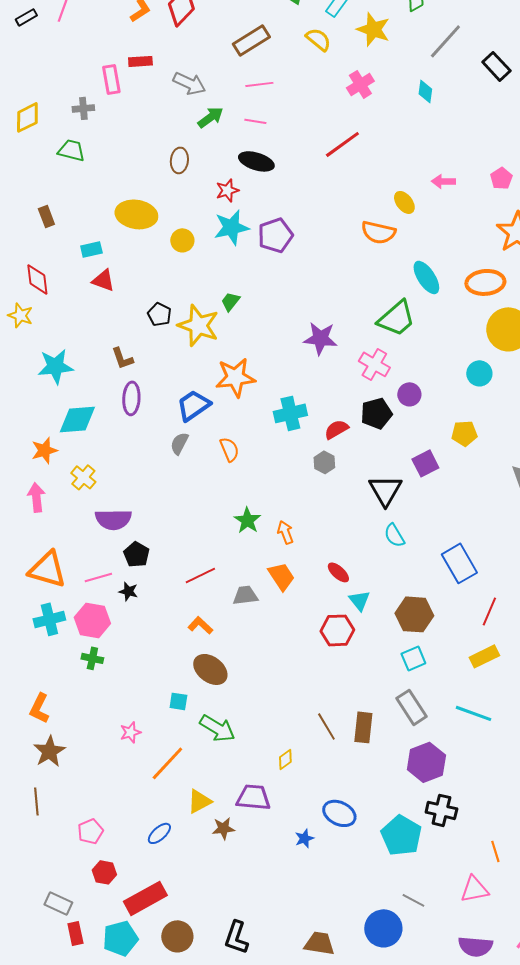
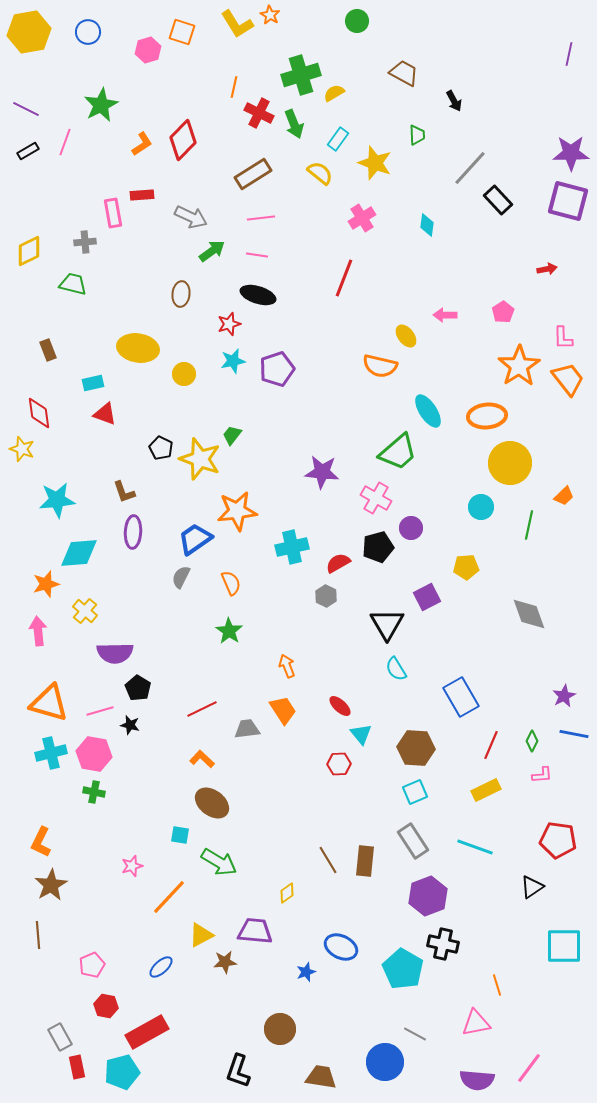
gray line: (445, 41) -> (470, 168), moved
red line: (342, 144) -> (344, 278), turned -33
cyan star: (231, 227) -> (233, 361), size x0.7
green star: (247, 520) -> (229, 631), moved
red hexagon: (337, 630) -> (339, 764), size x0.7
gray rectangle: (58, 903) -> (60, 1037), turned 36
brown circle: (177, 936) -> (280, 1029), moved

